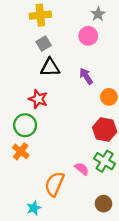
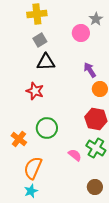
gray star: (98, 14) -> (96, 19), moved
purple arrow: (86, 76) -> (90, 70), moved
green circle: (25, 125) -> (47, 128), moved
orange semicircle: (54, 184) -> (33, 168), moved

